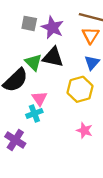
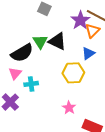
purple star: (52, 27) -> (80, 20), moved
pink triangle: (39, 98) -> (15, 73), moved

